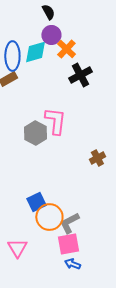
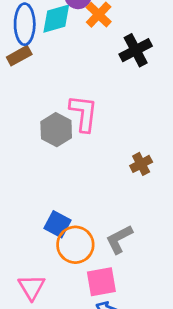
black cross: (80, 75) -> (136, 50), moved
blue square: (36, 202) -> (58, 224), turned -36
gray L-shape: (69, 223) -> (119, 239), moved

